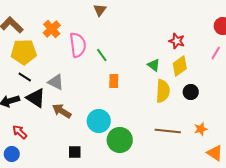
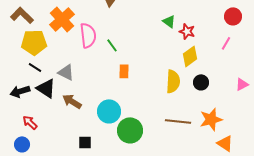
orange cross: (52, 29) -> (62, 19), size x1.4
green triangle: (154, 65) -> (169, 21), moved
orange star: (201, 129) -> (211, 119), size x1.6

